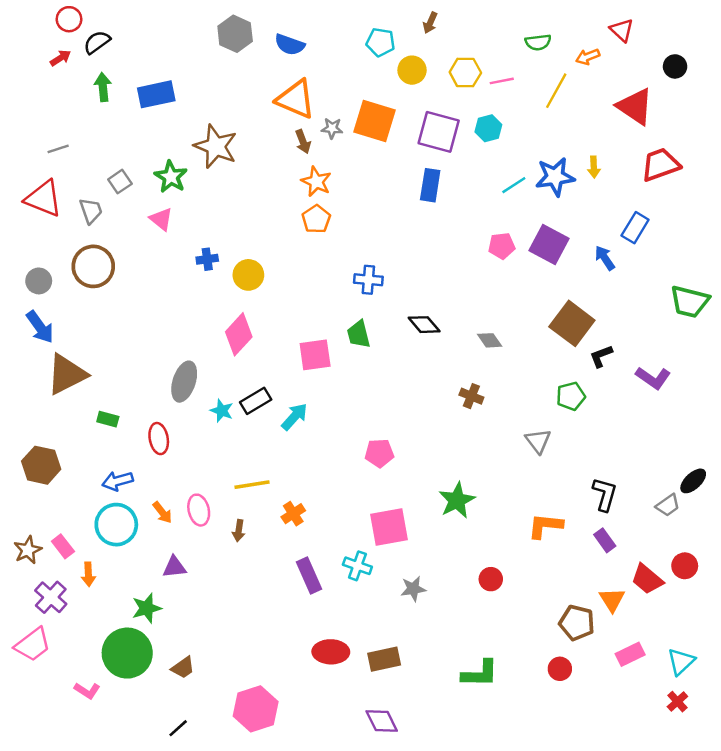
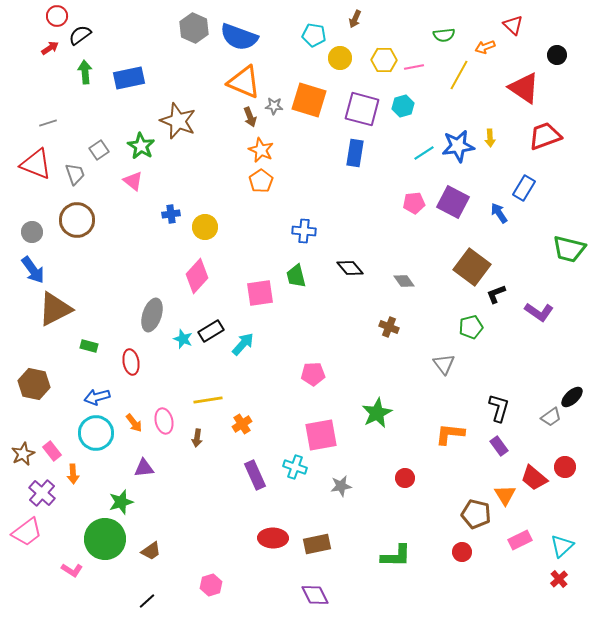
blue semicircle: (290, 45) -> (239, 37), size x1.5
pink hexagon: (256, 709) -> (211, 585), size x0.6

